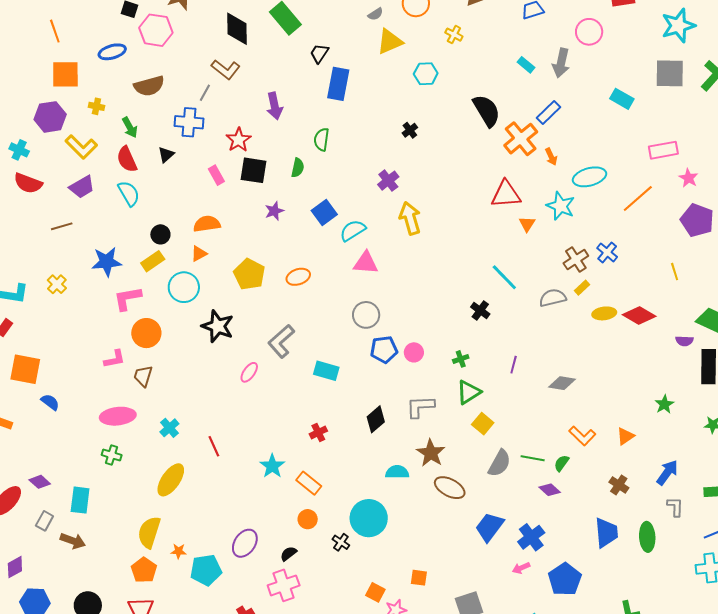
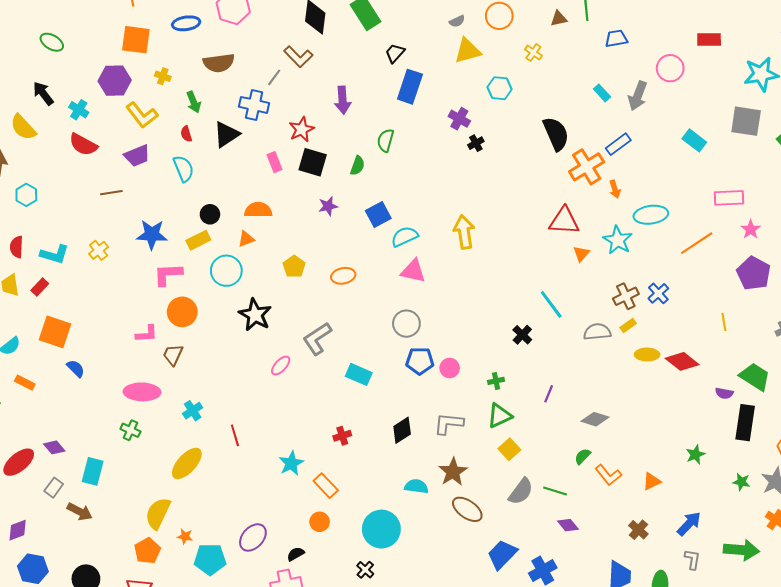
black triangle: (166, 155) -> (226, 134), size x1.6
red semicircle: (127, 159) -> (186, 134), size x0.6
purple cross: (388, 181) -> (459, 119), moved, turned -30
yellow pentagon: (249, 274) -> (294, 267), size x0.7
green semicircle: (561, 463) -> (583, 456), moved
black cross: (341, 542) -> (365, 570), moved

